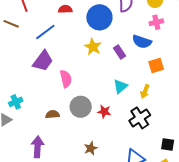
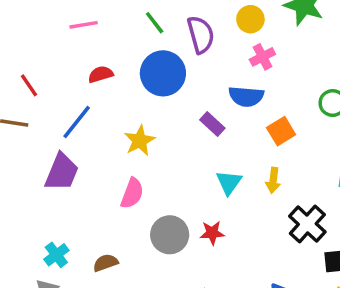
yellow star: (93, 47) -> (140, 141), moved, turned 30
purple trapezoid: (43, 61) -> (62, 172), moved
pink semicircle: (66, 79) -> (132, 193), turned 48
brown semicircle: (52, 114) -> (106, 263), moved
black cross: (140, 118) -> (307, 224), moved

